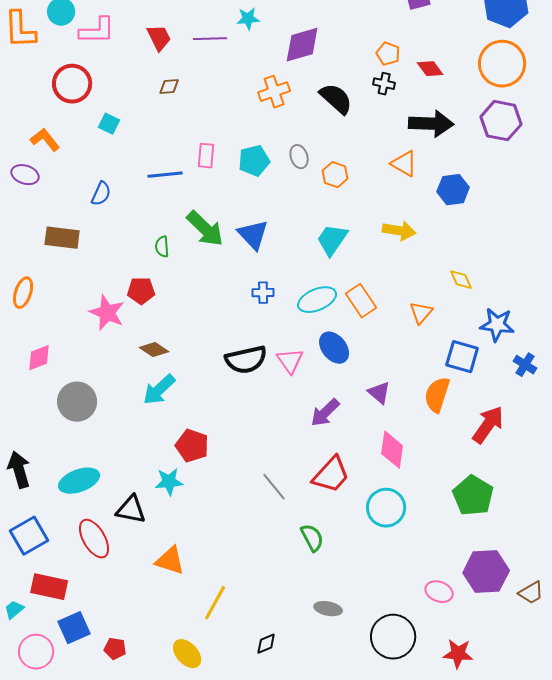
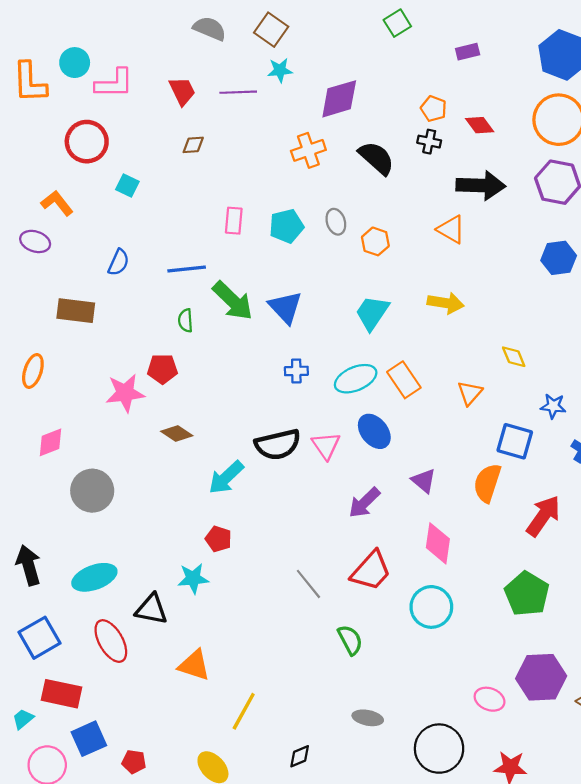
blue line: (165, 175) -> (187, 269), moved
blue hexagon: (453, 190) -> (559, 258), moved
pink star: (107, 313) -> (125, 393), turned -30
blue star: (497, 325) -> (553, 406), size x0.7
cyan arrow: (159, 390) -> (226, 477), moved
red pentagon: (192, 446) -> (218, 539), size x0.7

